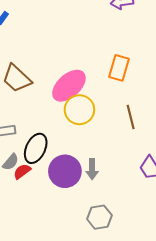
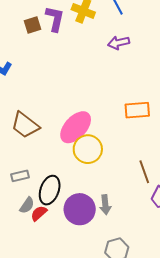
orange rectangle: (119, 68) -> (137, 110), moved, turned 75
brown line: (131, 117) -> (144, 172), moved

